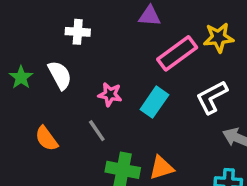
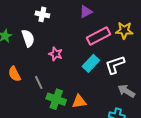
purple triangle: (150, 16) -> (86, 12), turned -40
cyan rectangle: (154, 102) -> (91, 63), moved
gray line: (97, 131) -> (39, 82), moved

